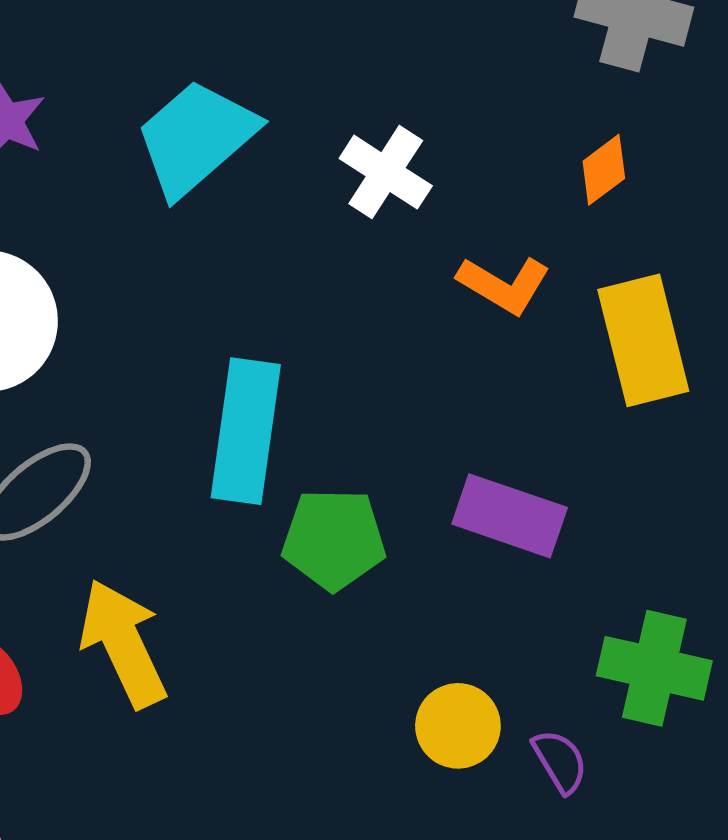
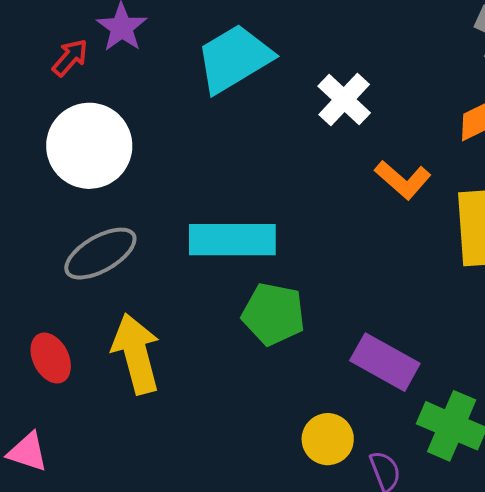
cyan rectangle: (246, 431) -> (232, 240), turned 72
purple rectangle: (510, 516) -> (385, 362), moved

